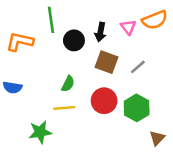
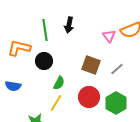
black arrow: (100, 32) -> (69, 25), moved
black circle: (74, 40) -> (44, 61), moved
yellow line: (64, 108) -> (56, 103), turned -54

